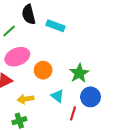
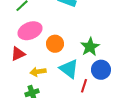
cyan triangle: (58, 96) -> (69, 69), size x1.5

